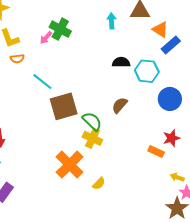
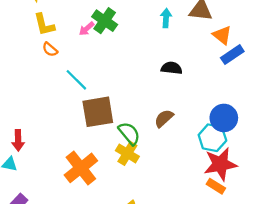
orange semicircle: (17, 59) -> (50, 49), turned 40
cyan hexagon: (147, 71) -> (212, 138), moved
red star: (171, 138) -> (220, 164), size x1.6
orange rectangle: (156, 152) -> (216, 186), moved
orange cross: (70, 165) -> (81, 168), moved

